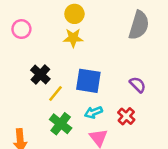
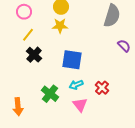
pink circle: (21, 29) -> (24, 12), moved
purple semicircle: (138, 85) -> (124, 46), moved
yellow line: (56, 93) -> (28, 35), moved

